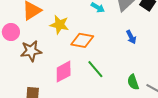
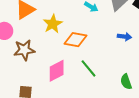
yellow star: (59, 25) -> (53, 24), turned 30
blue arrow: (131, 37) -> (124, 37), turned -56

